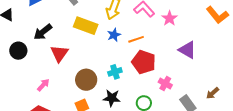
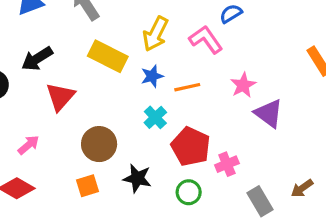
pink star: (169, 18) -> (243, 85), moved
red pentagon: (144, 62) -> (191, 146), moved
cyan cross: (115, 72) -> (155, 117), moved, turned -32
pink cross: (165, 83) -> (227, 164), turned 32

